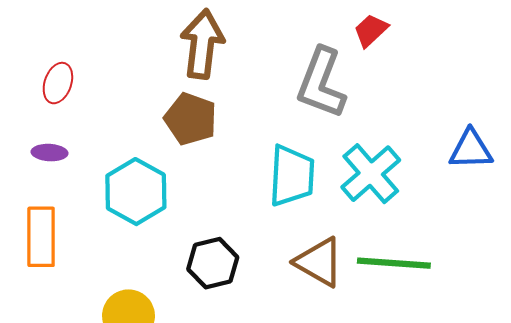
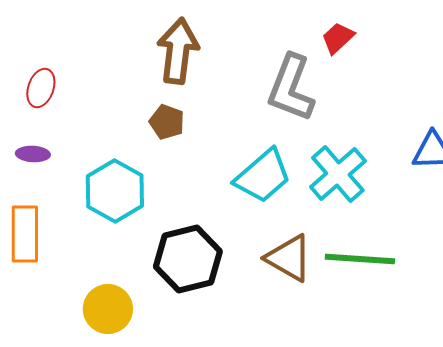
brown pentagon: (191, 119) -> (167, 122), size x0.7
cyan trapezoid: (292, 176) -> (263, 176), turned 46
black hexagon: (213, 263) -> (188, 259), size x1.4

